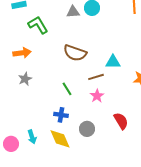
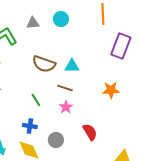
gray triangle: (73, 12) -> (33, 23), moved
cyan triangle: (113, 62) -> (72, 66), moved
brown line: (96, 77) -> (65, 88), turned 35

